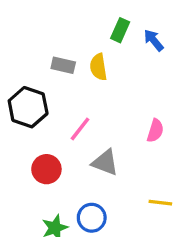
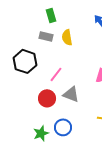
green rectangle: (120, 30) -> (51, 15), moved, turned -40
red circle: (46, 169) -> (47, 98), moved

